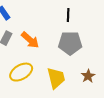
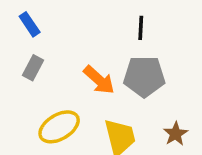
orange arrow: (30, 40) -> (99, 80), moved

